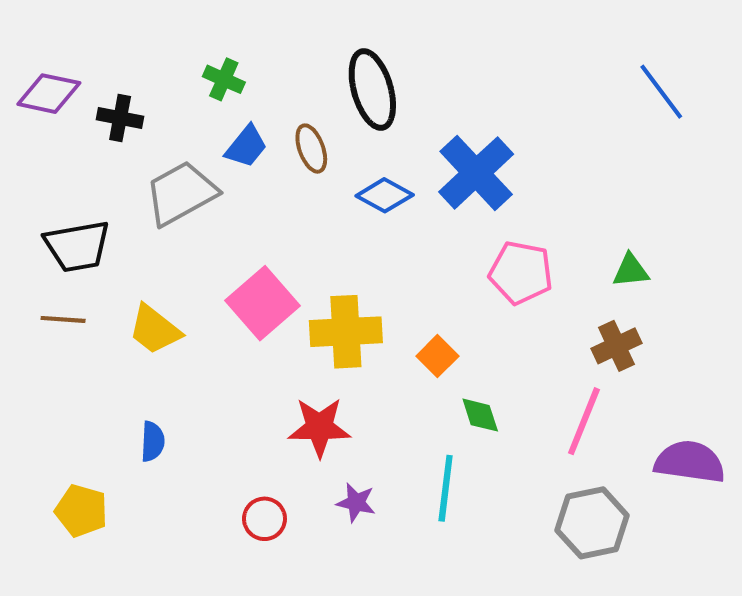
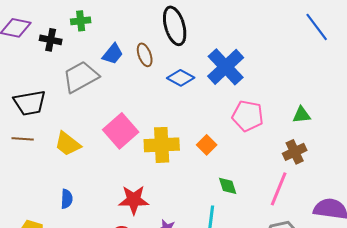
green cross: (224, 79) -> (81, 21), moved, turned -30
orange square: (437, 356) -> (207, 145), moved
red star: (319, 427) -> (134, 200), moved

